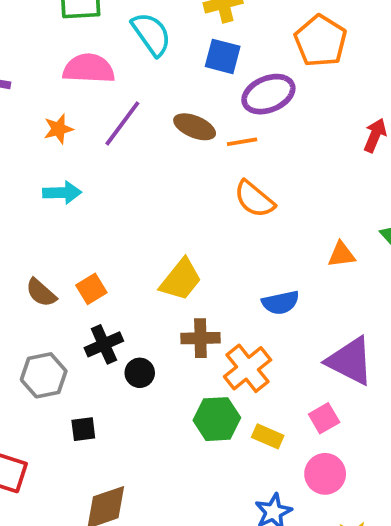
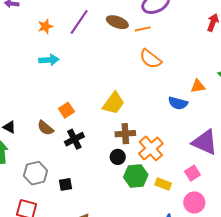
brown semicircle: (41, 293) -> (45, 128), moved
blue semicircle: (281, 303) -> (178, 103), moved, turned 30
black circle: (140, 373) -> (118, 157), moved
gray hexagon: (44, 375) -> (36, 173), moved

